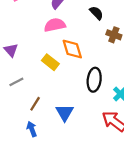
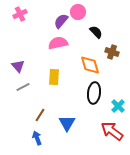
orange diamond: (72, 49) -> (90, 65), moved
yellow rectangle: (50, 62) -> (54, 77), turned 56
gray line: (16, 82) -> (23, 87), moved

